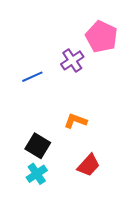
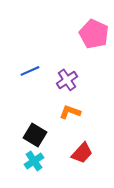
purple cross: (72, 60) -> (67, 80), moved

